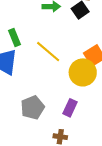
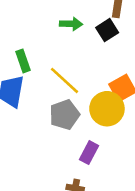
gray pentagon: (33, 108) -> (64, 115), moved

